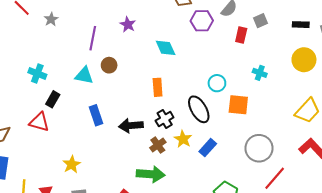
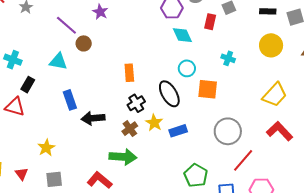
purple line: (93, 38) -> (66, 25), turned -60
cyan diamond: (166, 48) -> (182, 35), moved
brown circle: (109, 65) -> (84, 43), moved
black arrow: (131, 126) -> (93, 118), moved
blue rectangle: (208, 148) -> (178, 131), turned 30

